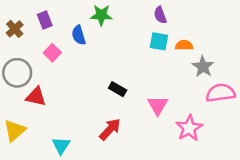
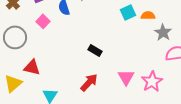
cyan square: (159, 41) -> (128, 12), turned -35
red triangle: (36, 97) -> (32, 67), moved
pink triangle: (158, 105) -> (126, 77), moved

